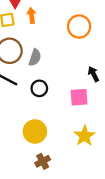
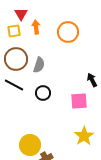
orange circle: (79, 27) -> (68, 32), moved
yellow circle: (35, 131) -> (30, 145), moved

